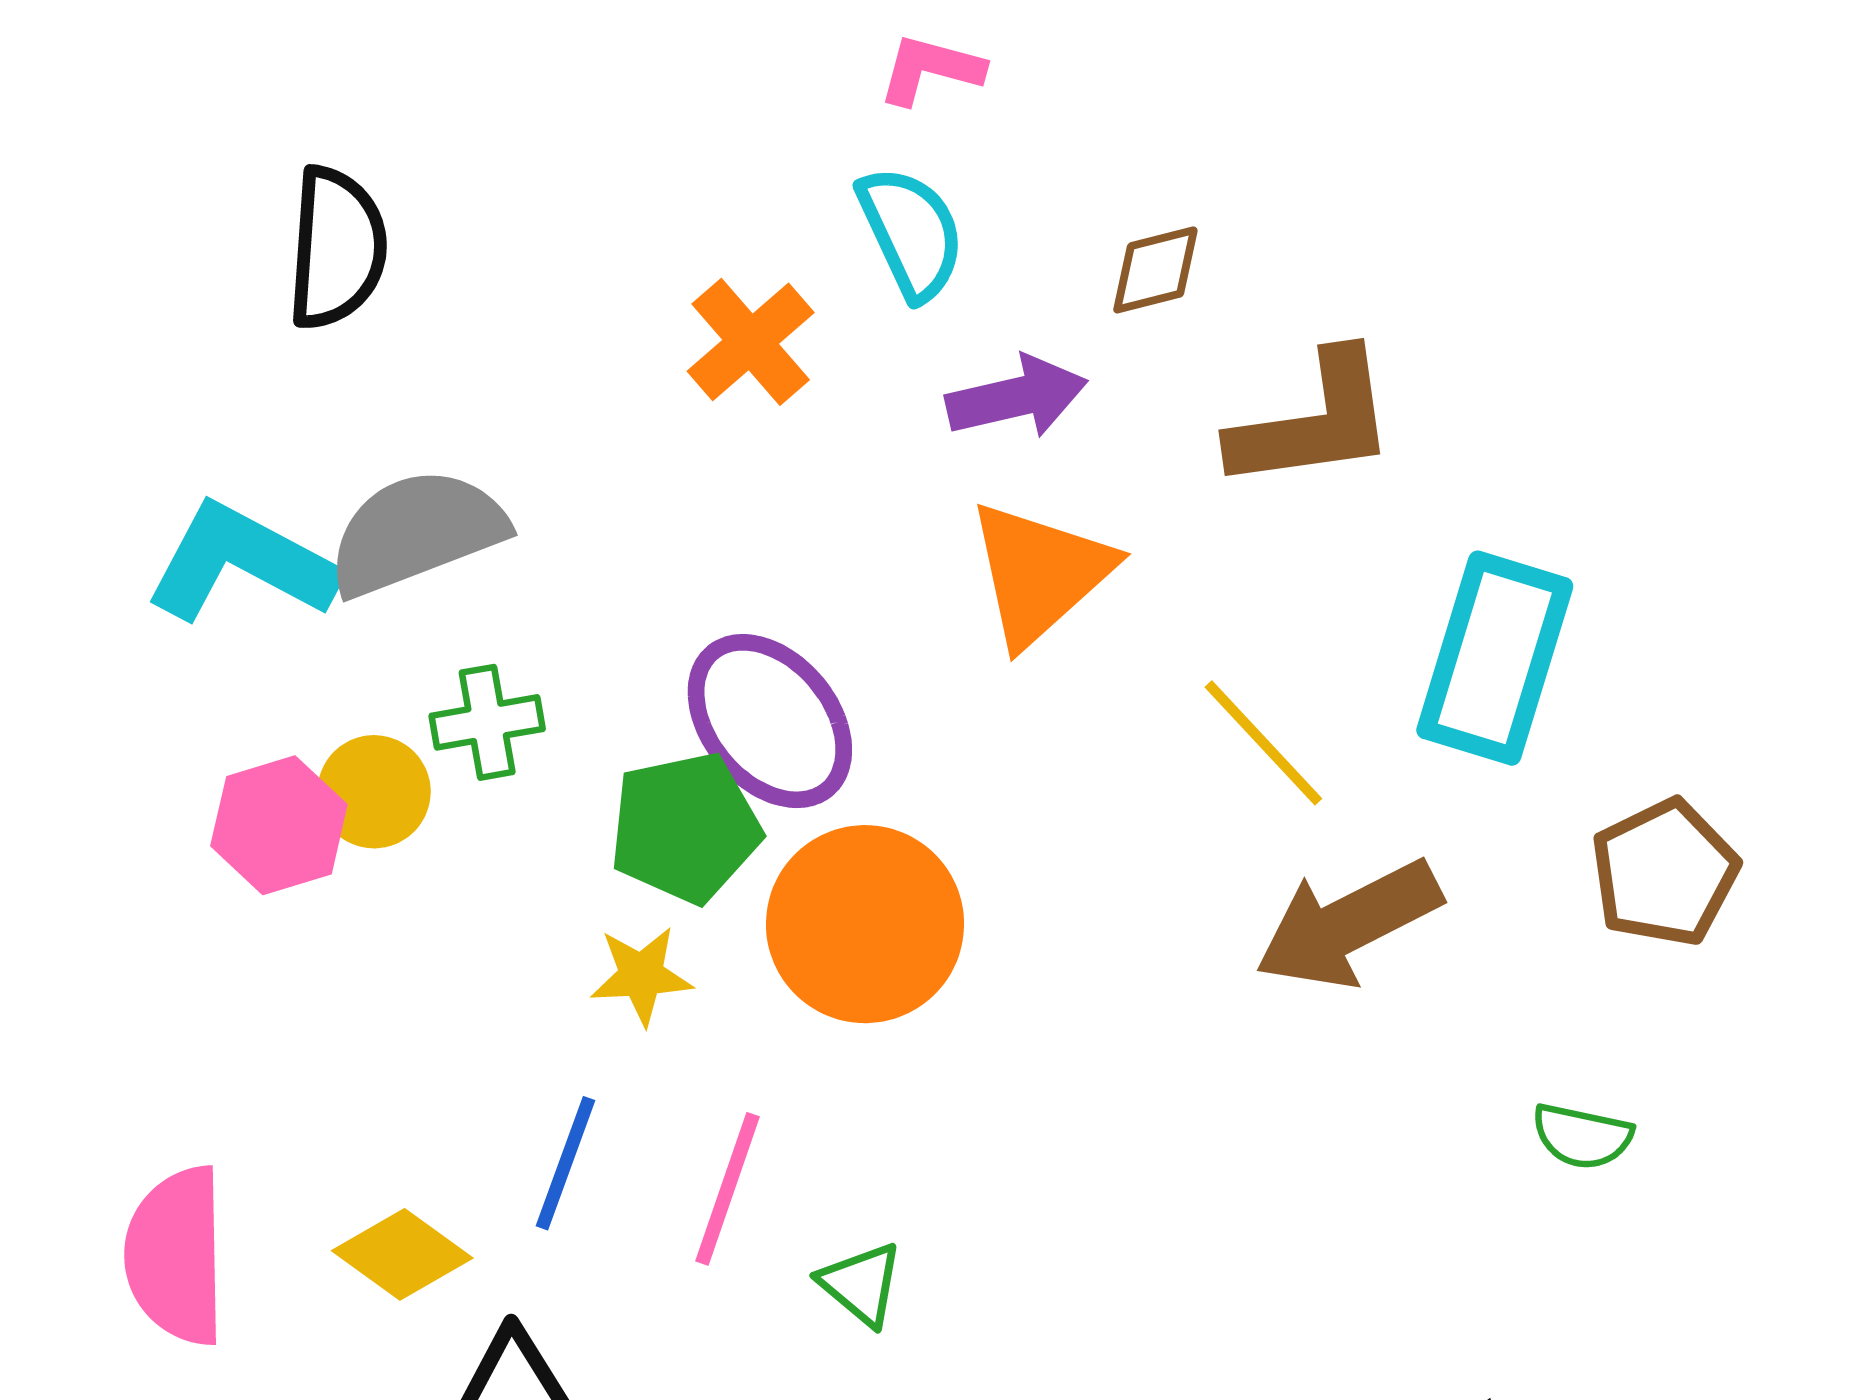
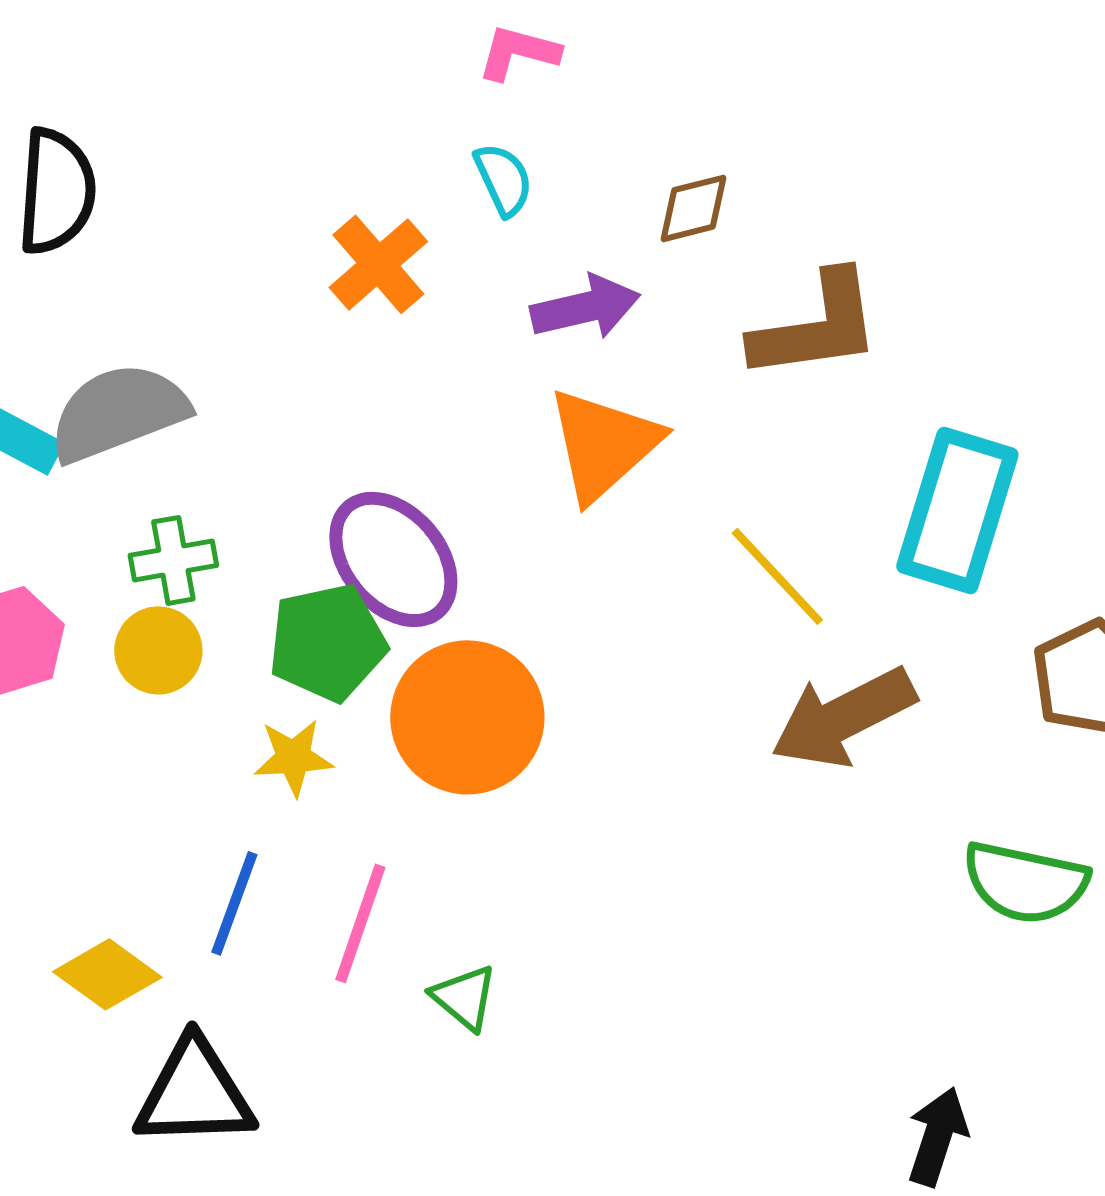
cyan semicircle: (911, 233) -> (503, 179), size x0.7
yellow circle: (374, 792) -> (158, 650), moved
green semicircle: (1582, 1136) -> (1025, 882), size x1.6

